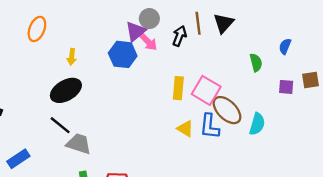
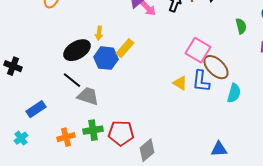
blue hexagon: (123, 54) -> (106, 58), moved
yellow arrow: (72, 57) -> (99, 33), moved
yellow rectangle: (178, 88) -> (125, 48), moved, turned 36
cyan semicircle: (257, 124) -> (234, 93), moved

